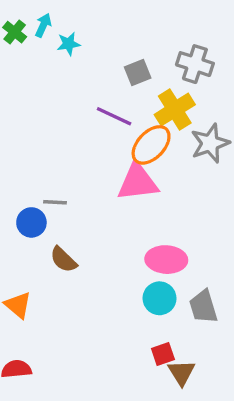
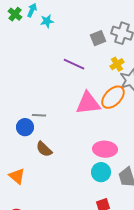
gray square: (138, 72) -> (98, 38), moved
yellow cross: (175, 110) -> (117, 64), moved, size x0.6
orange ellipse: (151, 145) -> (113, 97), moved

